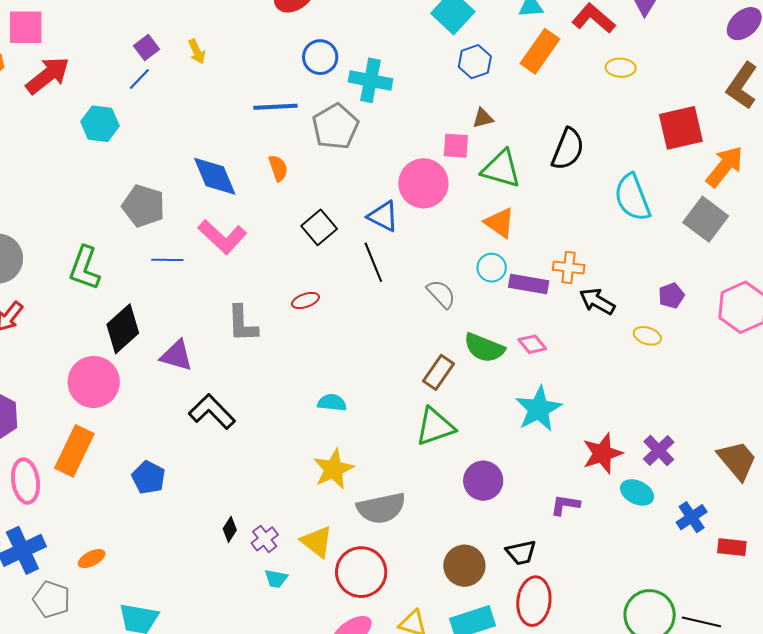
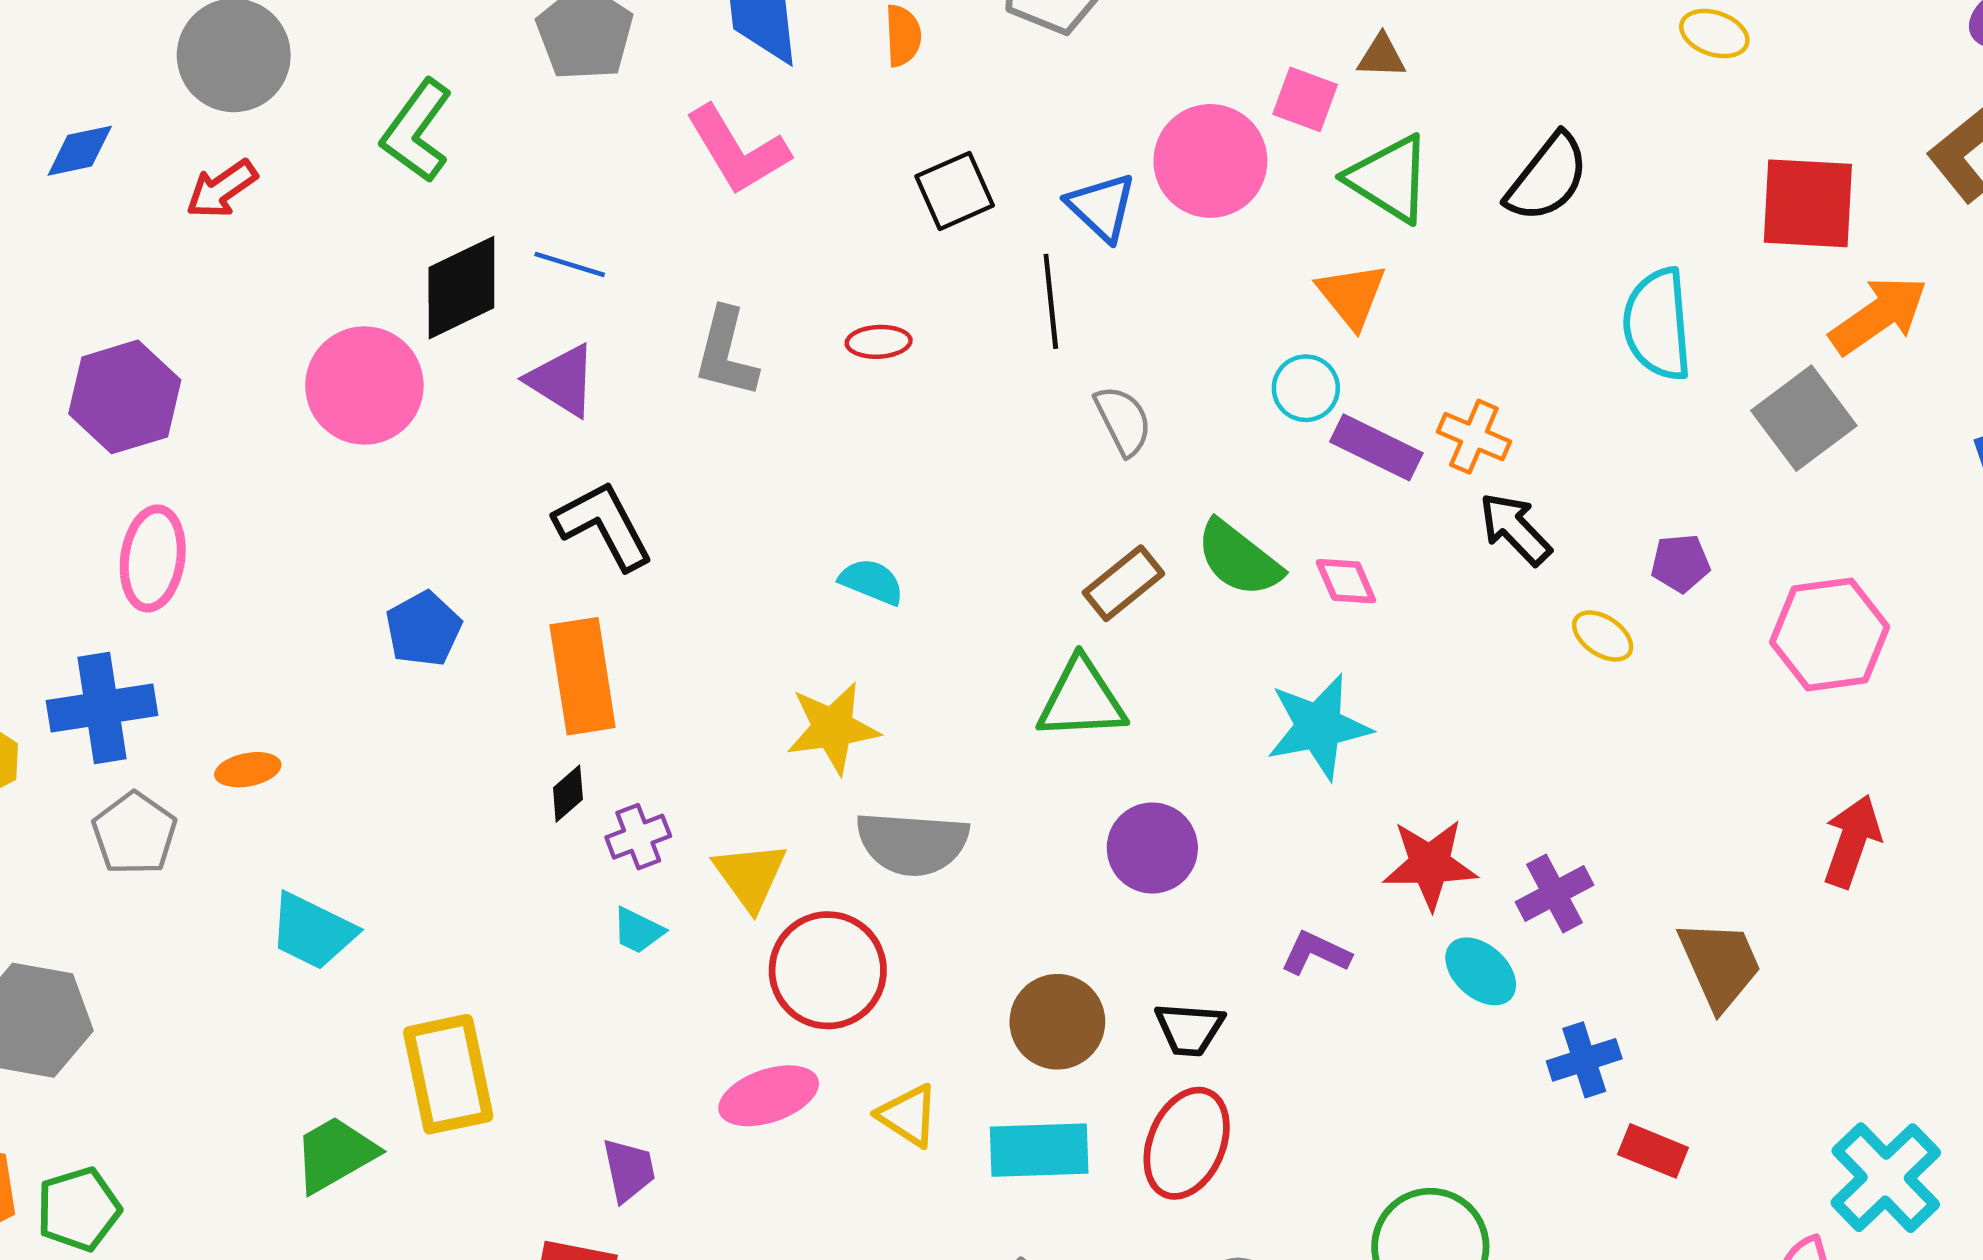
blue line: (167, 260) -> (570, 264), moved
gray semicircle: (441, 294) -> (1123, 420), moved
orange rectangle: (74, 451) -> (583, 676), moved, turned -51

